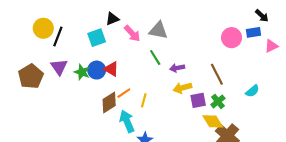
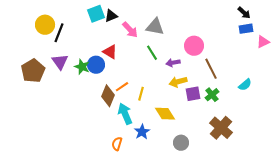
black arrow: (262, 16) -> (244, 13), moved
cyan square: (97, 38) -> (96, 14), moved
pink circle: (232, 38) -> (194, 46), moved
red triangle: (111, 69) -> (110, 52), moved
brown diamond: (109, 102) -> (108, 96), turned -35
yellow diamond: (213, 121) -> (165, 114), moved

